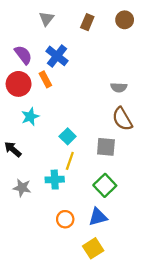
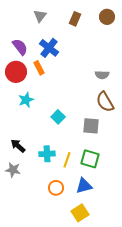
black arrow: (13, 149) -> (18, 146), moved
yellow line: (70, 161) -> (67, 160), moved
green square: (105, 185) -> (90, 159), turned -30
gray star: (22, 188) -> (13, 170), moved

